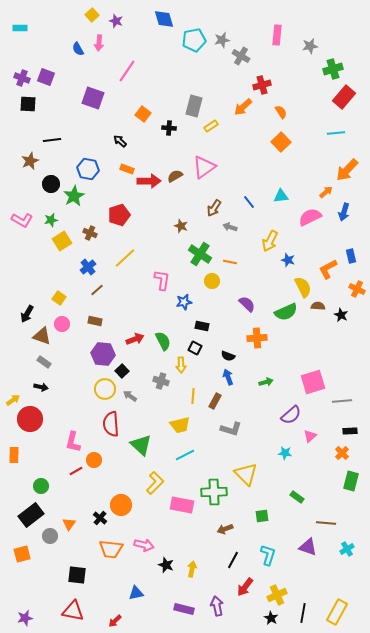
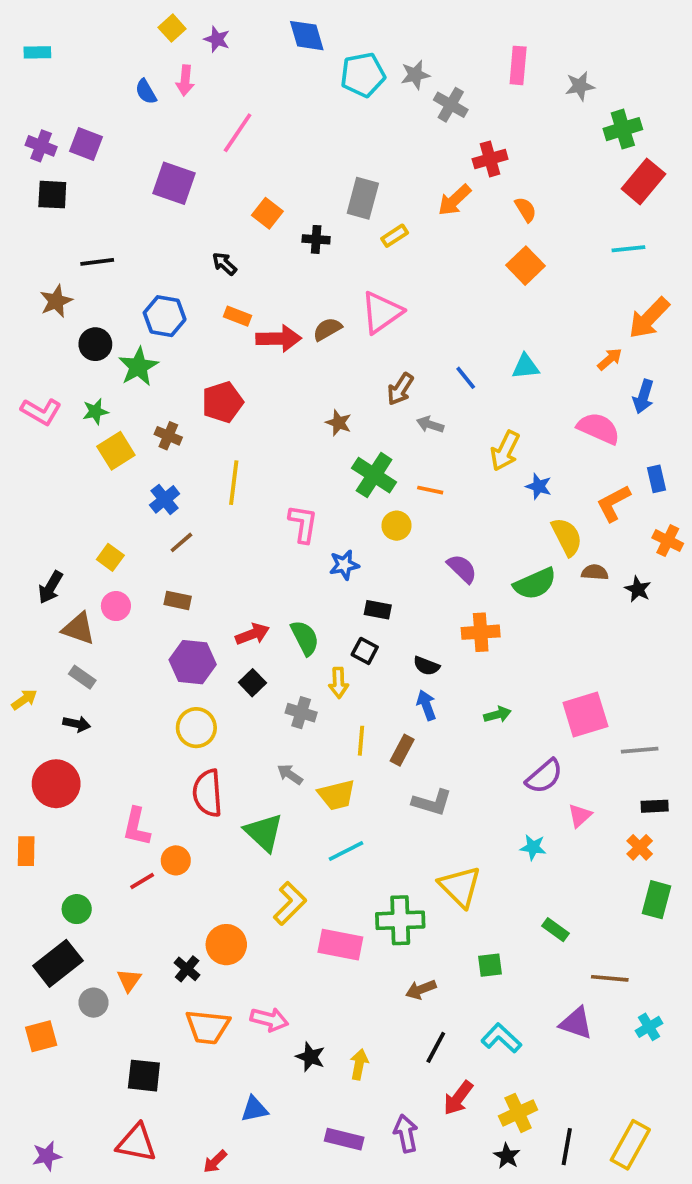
pink semicircle: (310, 217) -> (599, 428), moved, turned 50
yellow line: (125, 258) -> (234, 483), turned -40
black square: (122, 371) -> (252, 683), moved
gray arrow: (130, 396) -> (290, 774), moved
yellow arrow: (13, 400) -> (24, 700), moved
cyan L-shape: (268, 555) -> (501, 1038), turned -65

